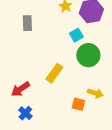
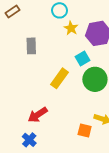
yellow rectangle: (54, 73) -> (59, 78), moved
red arrow: (20, 89) -> (38, 115), moved

